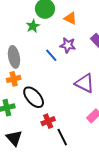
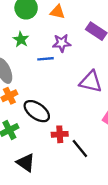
green star: (33, 26) -> (21, 39), moved
blue line: (51, 55) -> (46, 59), turned -40
red cross: (48, 121) -> (60, 134), turned 32

